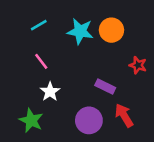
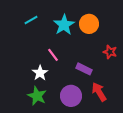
cyan star: (80, 31) -> (64, 25), turned 30
pink line: (41, 61) -> (53, 55), moved
green star: (31, 120) -> (37, 96), moved

